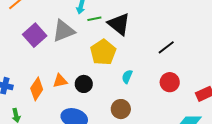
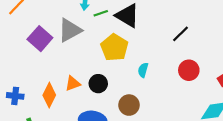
brown circle: (121, 109) -> (129, 105), moved

